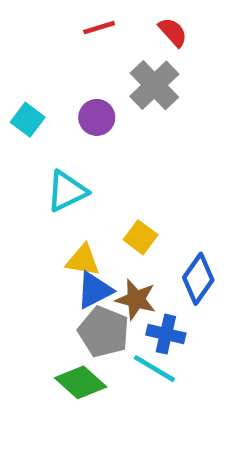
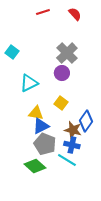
gray cross: (154, 85) -> (67, 53), moved
purple circle: (97, 117) -> (62, 73), moved
brown star: (136, 299) -> (73, 130), moved

